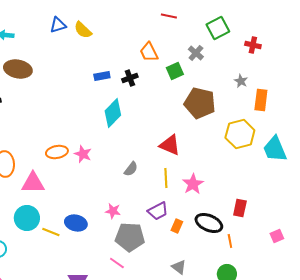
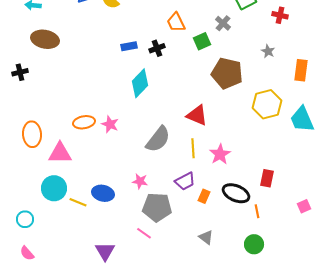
orange rectangle: (261, 100) -> (301, 70), moved
gray semicircle: (131, 169) -> (158, 139), size x1.8

